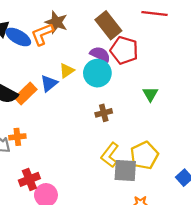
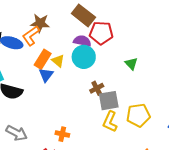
yellow triangle: (67, 71) -> (58, 61), turned -32
orange rectangle: (26, 93) -> (43, 59), moved
orange cross: (17, 137) -> (62, 134), moved, turned 32
yellow pentagon: (144, 155) -> (138, 115), turned 30
gray square: (125, 170) -> (109, 101), moved

